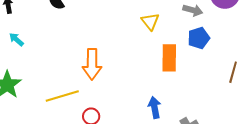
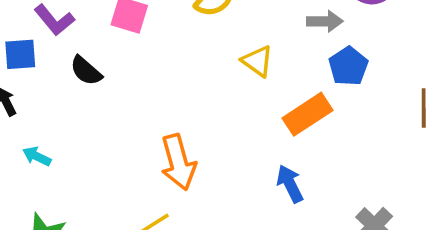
orange rectangle: (169, 58) -> (308, 114), turned 72
blue arrow: (155, 107) -> (290, 184), moved

